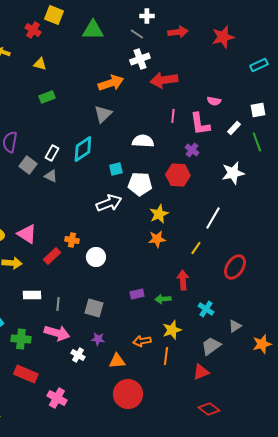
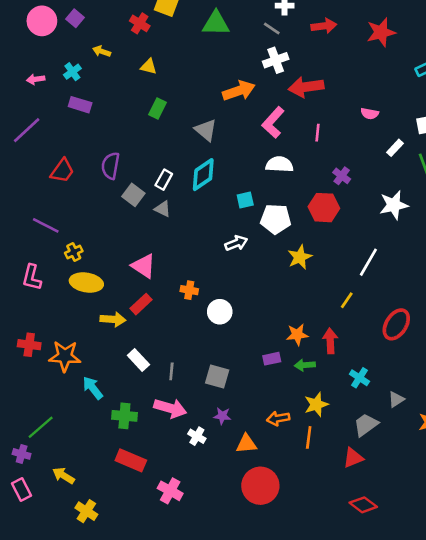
green rectangle: (47, 97) -> (157, 108), turned -42
gray triangle: (103, 114) -> (206, 130), moved, turned -36
pink L-shape: (200, 124) -> (273, 122), moved, turned 50
white arrow: (109, 203) -> (236, 243), size x0.7
pink triangle: (27, 234) -> (144, 266), moved
orange star: (157, 239) -> (297, 335), moved
red rectangle: (52, 256) -> (141, 304), moved
white rectangle: (32, 295) -> (138, 360), turned 48

